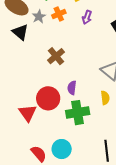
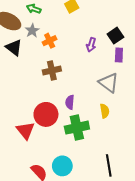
orange cross: (59, 14) -> (50, 41), moved
purple arrow: (87, 17) -> (91, 45), moved
brown cross: (56, 56) -> (52, 70), turned 30

